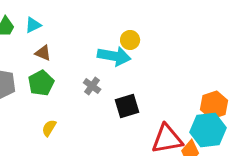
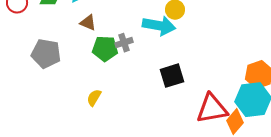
green pentagon: (41, 83) -> (105, 49), moved, turned 30
gray cross: (92, 86) -> (124, 43), moved, turned 36

